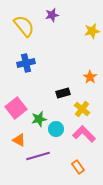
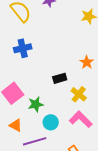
cyan circle: (56, 129) -> (51, 122), moved

